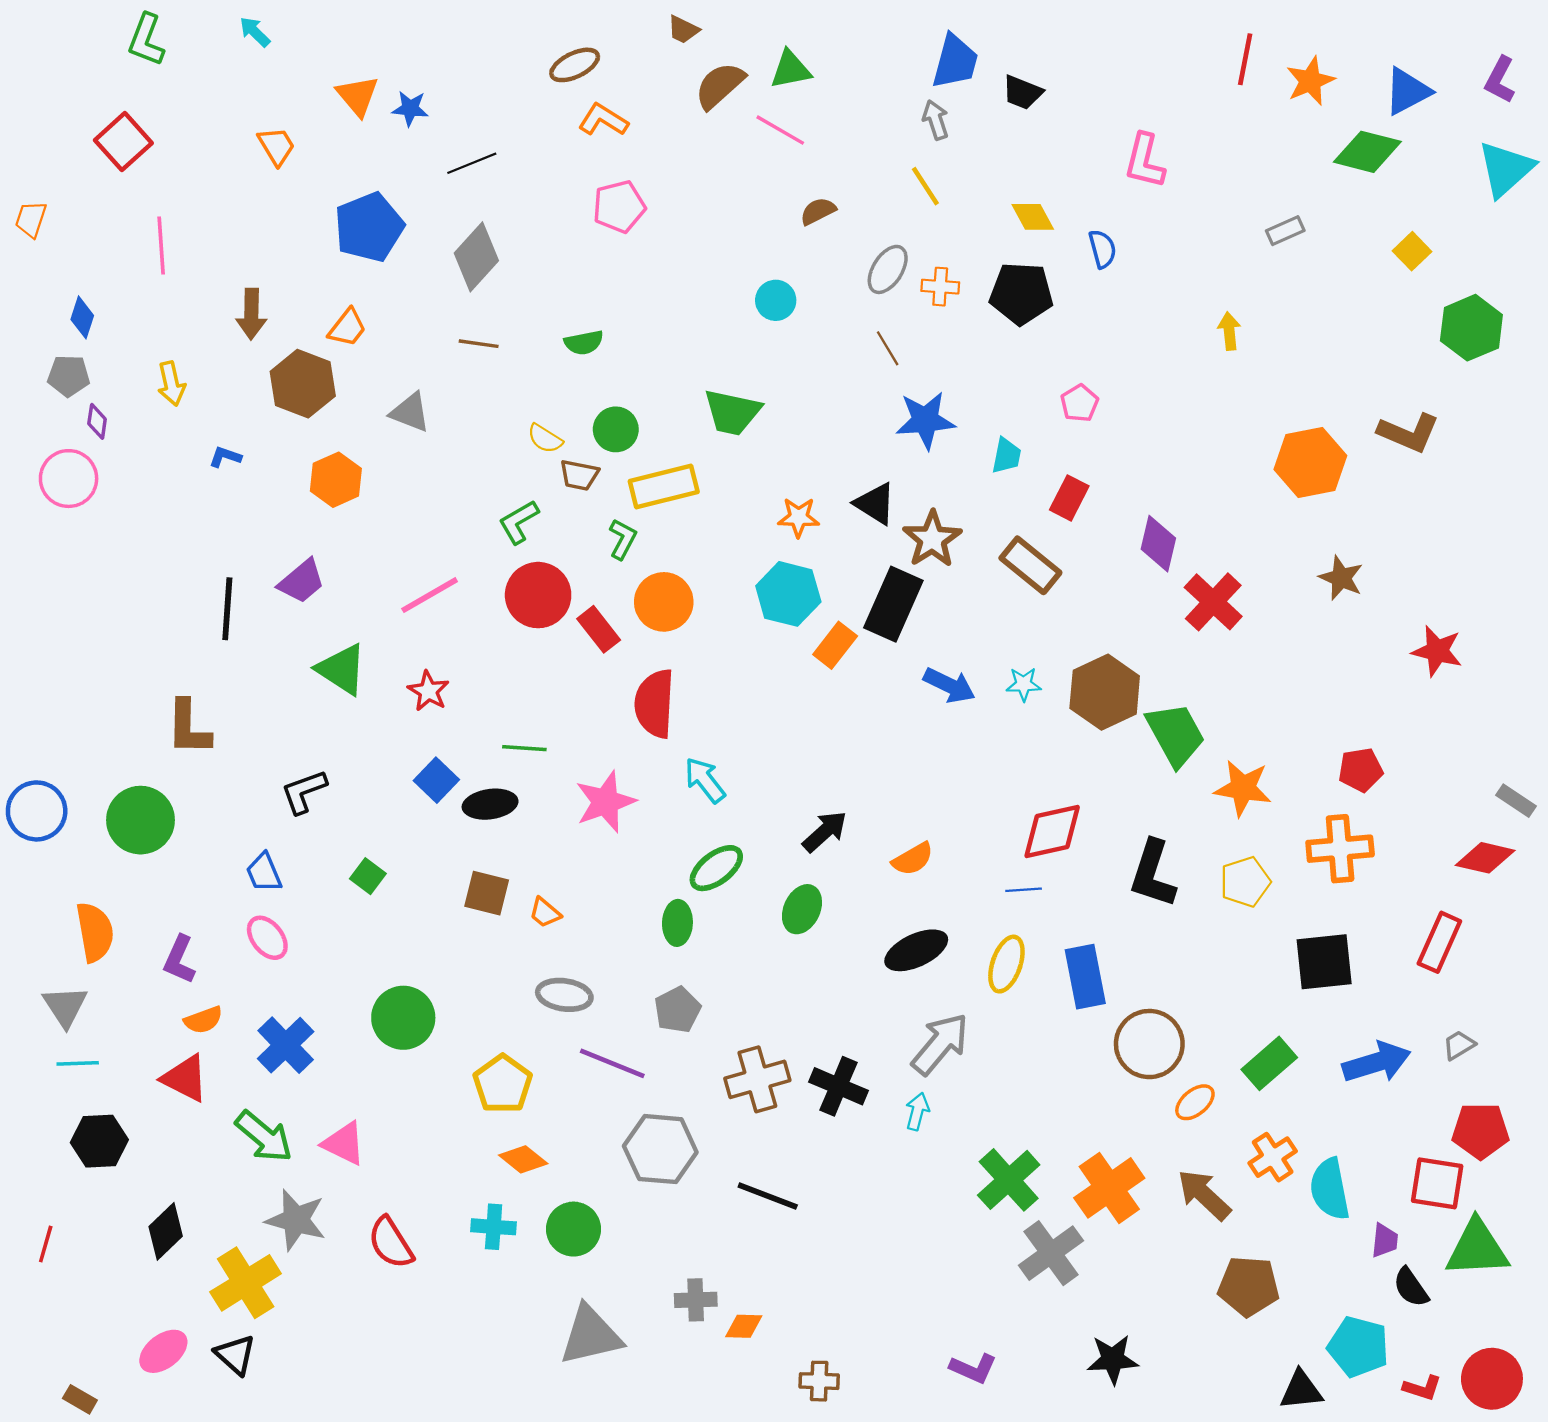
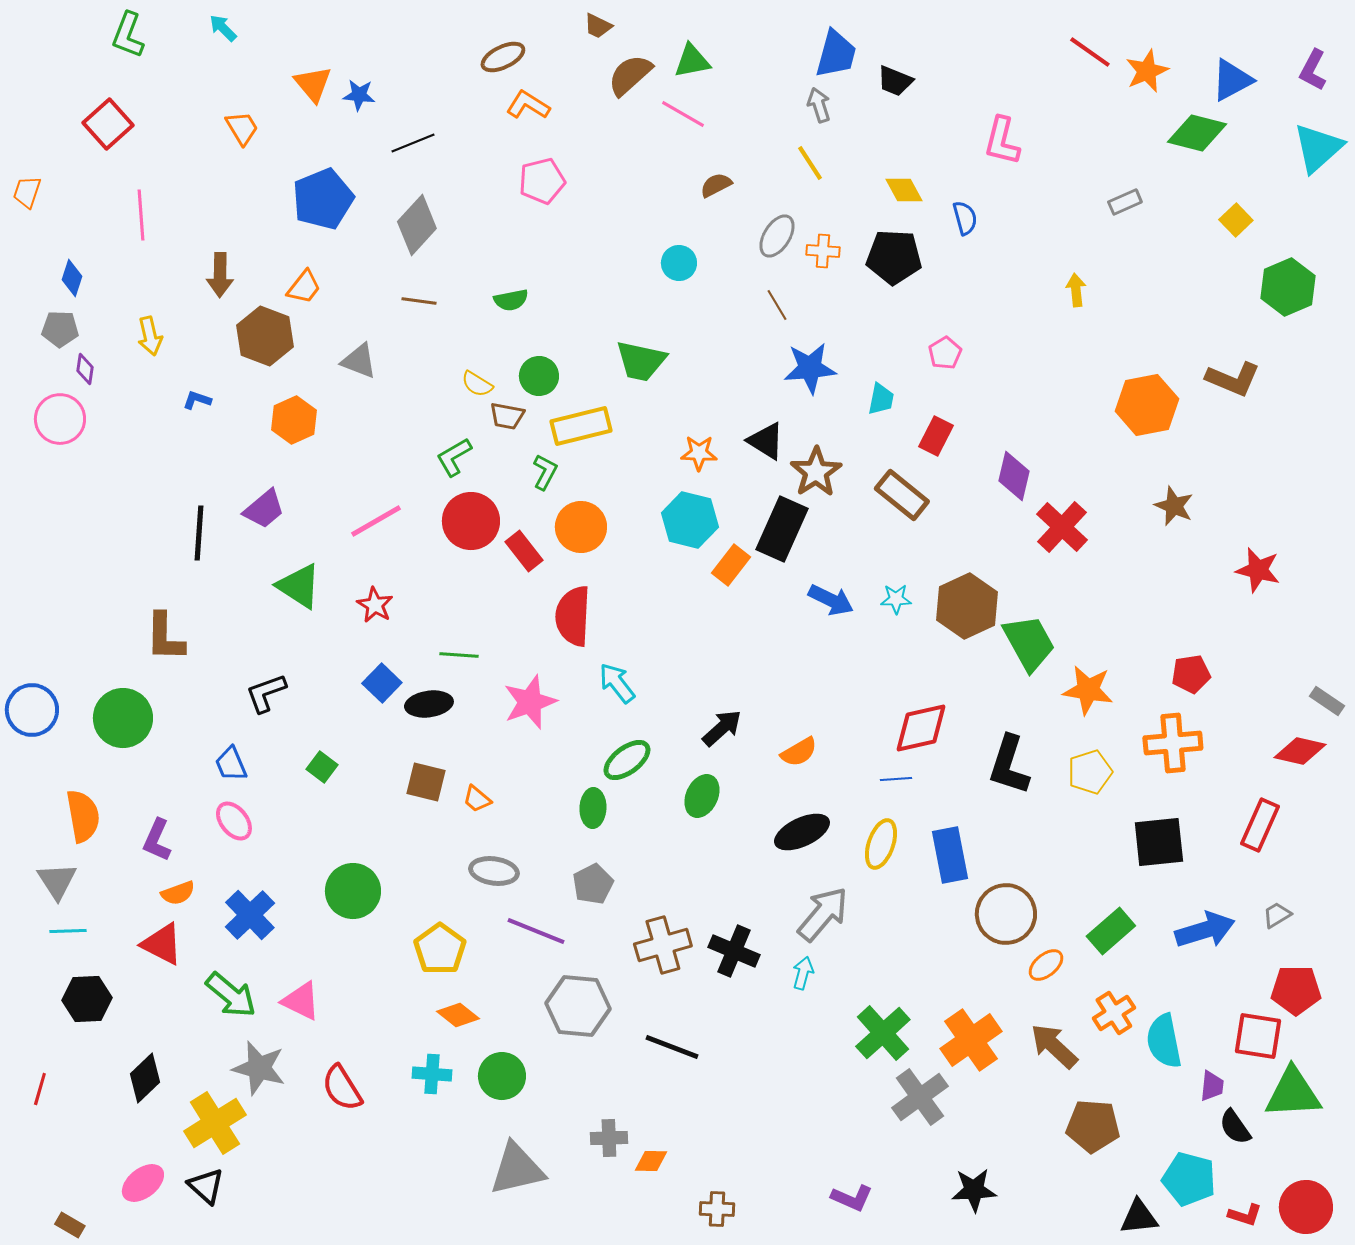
red line: (1245, 59) -> (1090, 52), turned -66

